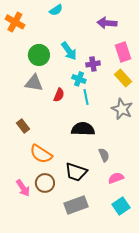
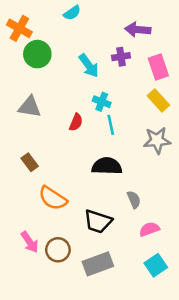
green circle: (39, 55) -> (37, 54), moved
purple cross: (93, 64) -> (121, 57), moved
gray triangle: (34, 83) -> (30, 107), moved
gray star: (122, 109) -> (157, 140), turned -30
brown circle: (45, 183) -> (58, 250), moved

